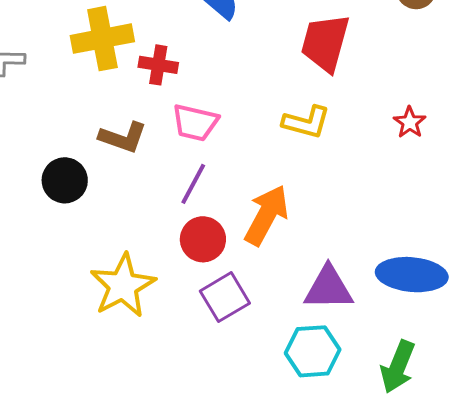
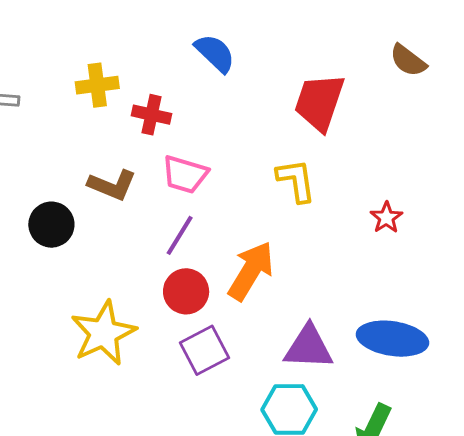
yellow cross: (102, 39) -> (97, 85), size x0.7
yellow L-shape: (306, 122) -> (296, 180), turned -117
red star: (410, 122) -> (386, 218), moved

